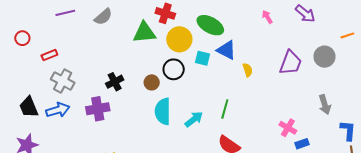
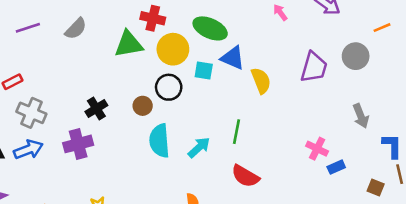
yellow semicircle: (248, 70) -> (261, 81), size x1.5

